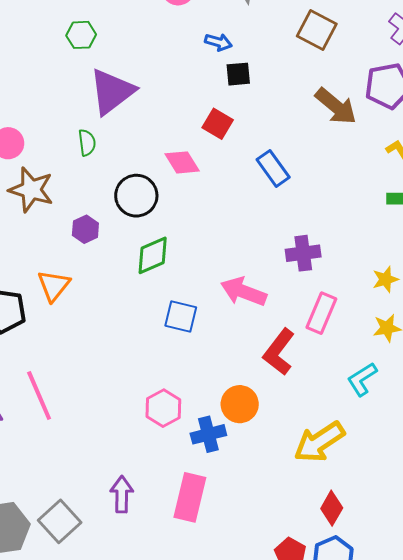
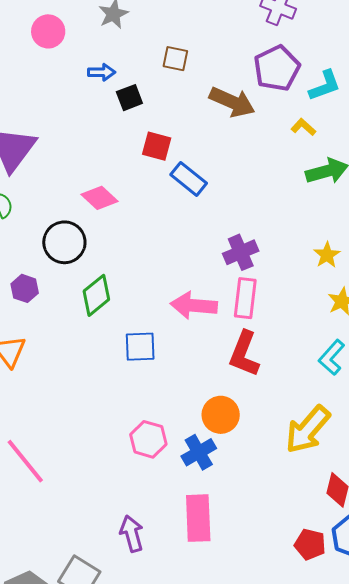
brown square: (317, 30) -> (175, 59), moved, size x0.7
red square: (218, 124) -> (157, 146), moved
pink rectangle: (321, 313) -> (245, 298), moved

